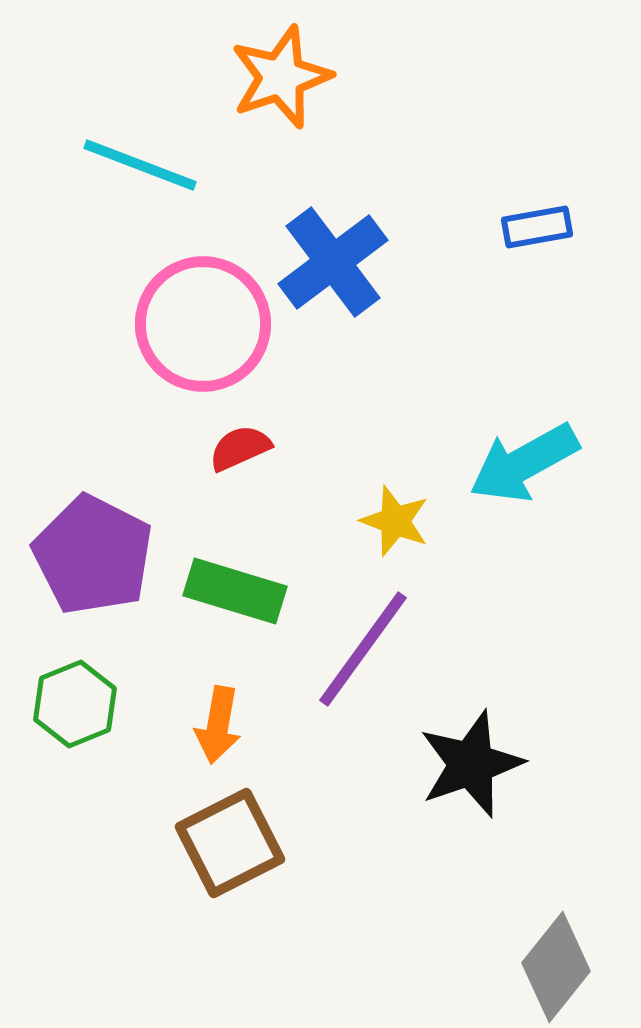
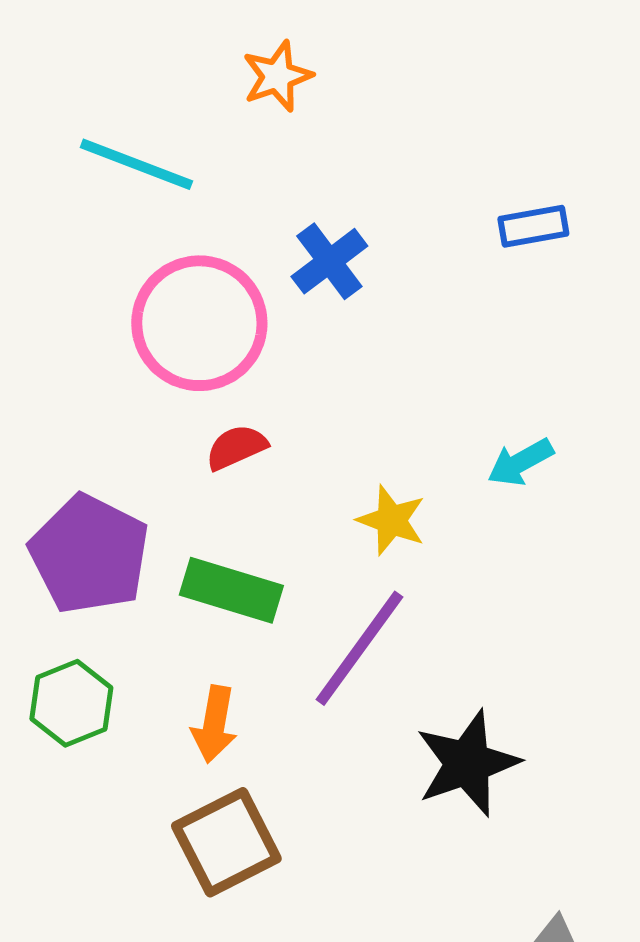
orange star: (281, 77) -> (277, 76), size x0.7
blue cross: (333, 262) -> (329, 261), size x0.7
cyan arrow: (524, 463) -> (520, 462), size x0.6

